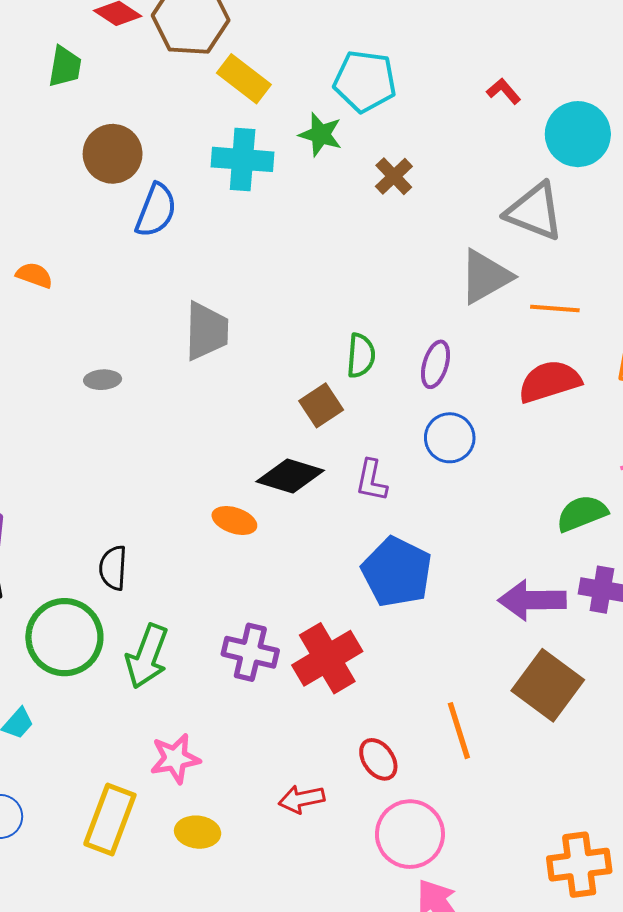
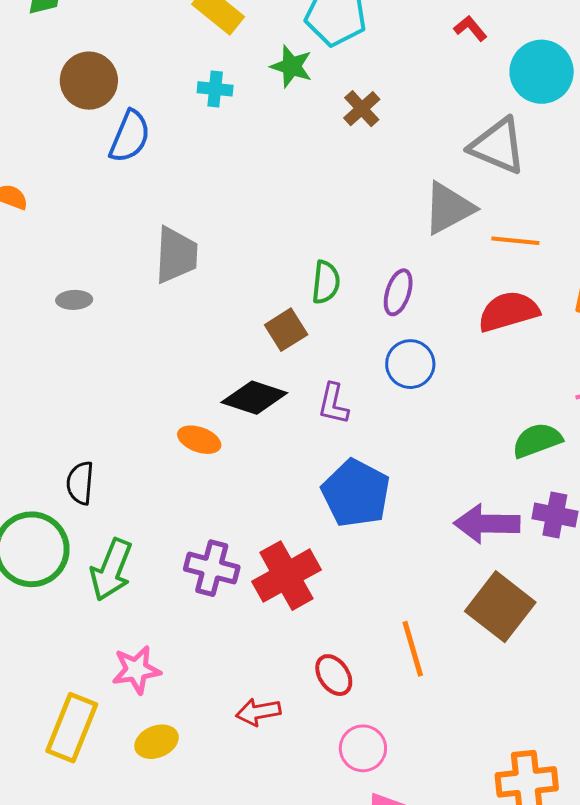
cyan cross: (243, 159) -> (215, 89), size x0.6
yellow ellipse: (198, 832) -> (157, 742), turned -30
pink circle: (410, 834) -> (363, 748), size x0.7

